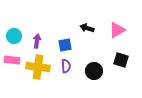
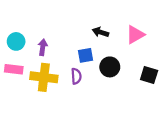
blue square: (65, 45) -> (85, 55), moved
black square: (121, 60) -> (149, 75), moved
black circle: (94, 71) -> (110, 67), moved

